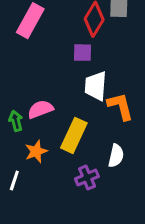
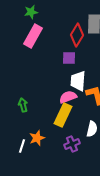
pink semicircle: (40, 109) -> (68, 97), moved
orange star: (36, 151) -> (37, 138), moved

